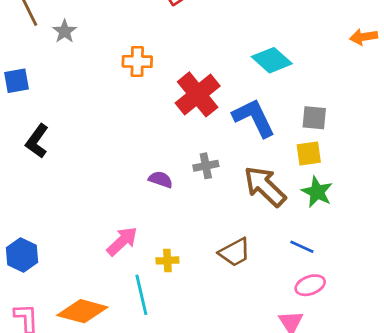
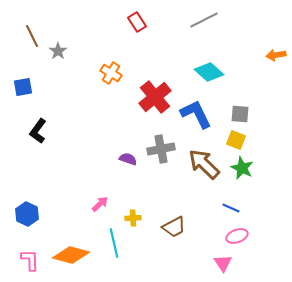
orange cross: (137, 62) -> (111, 73), turned 30
yellow square: (309, 153) -> (236, 140), turned 30
gray cross: (206, 166) -> (161, 149), size x1.5
pink arrow: (122, 241) -> (100, 204), size x0.7
brown trapezoid: (235, 252) -> (174, 227), moved

